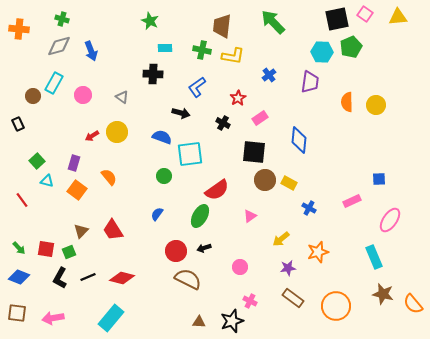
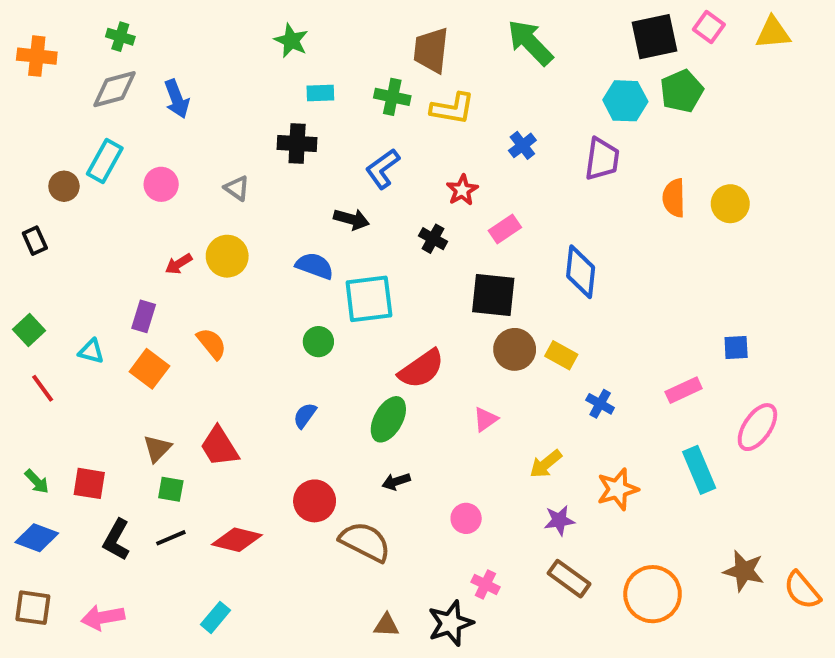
green square: (37, 161) -> (29, 330), moved
red circle: (176, 251) -> (315, 501), moved
green square: (69, 252) -> (171, 489), moved, turned 32
cyan rectangle: (374, 257) -> (699, 470), moved
cyan rectangle: (111, 318) -> (215, 617), size x0.6

